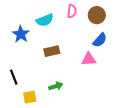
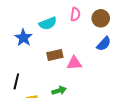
pink triangle: (89, 59) -> (74, 63), moved
black line: (14, 77) -> (16, 81), turned 35

